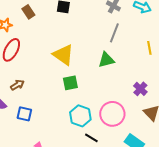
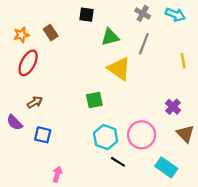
brown rectangle: (28, 12) -> (51, 33), moved
yellow triangle: (63, 55) -> (119, 69), moved
green triangle: (106, 60) -> (110, 37), moved

